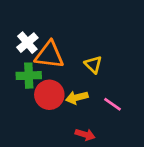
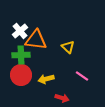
red circle: (49, 95) -> (21, 75), moved
yellow arrow: (77, 97) -> (46, 79), moved

